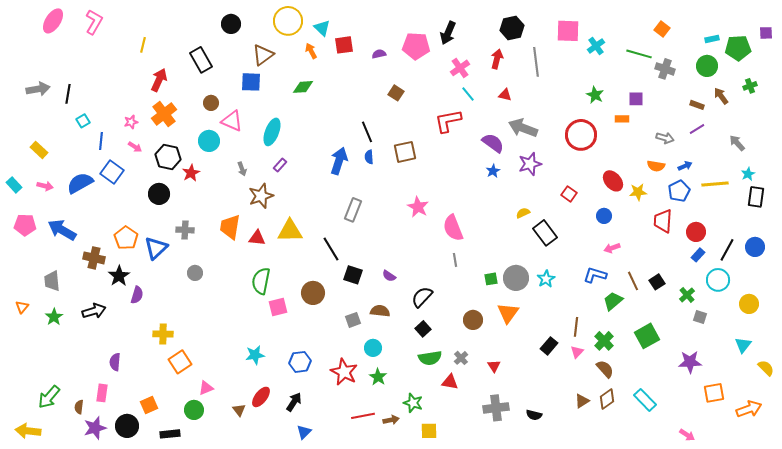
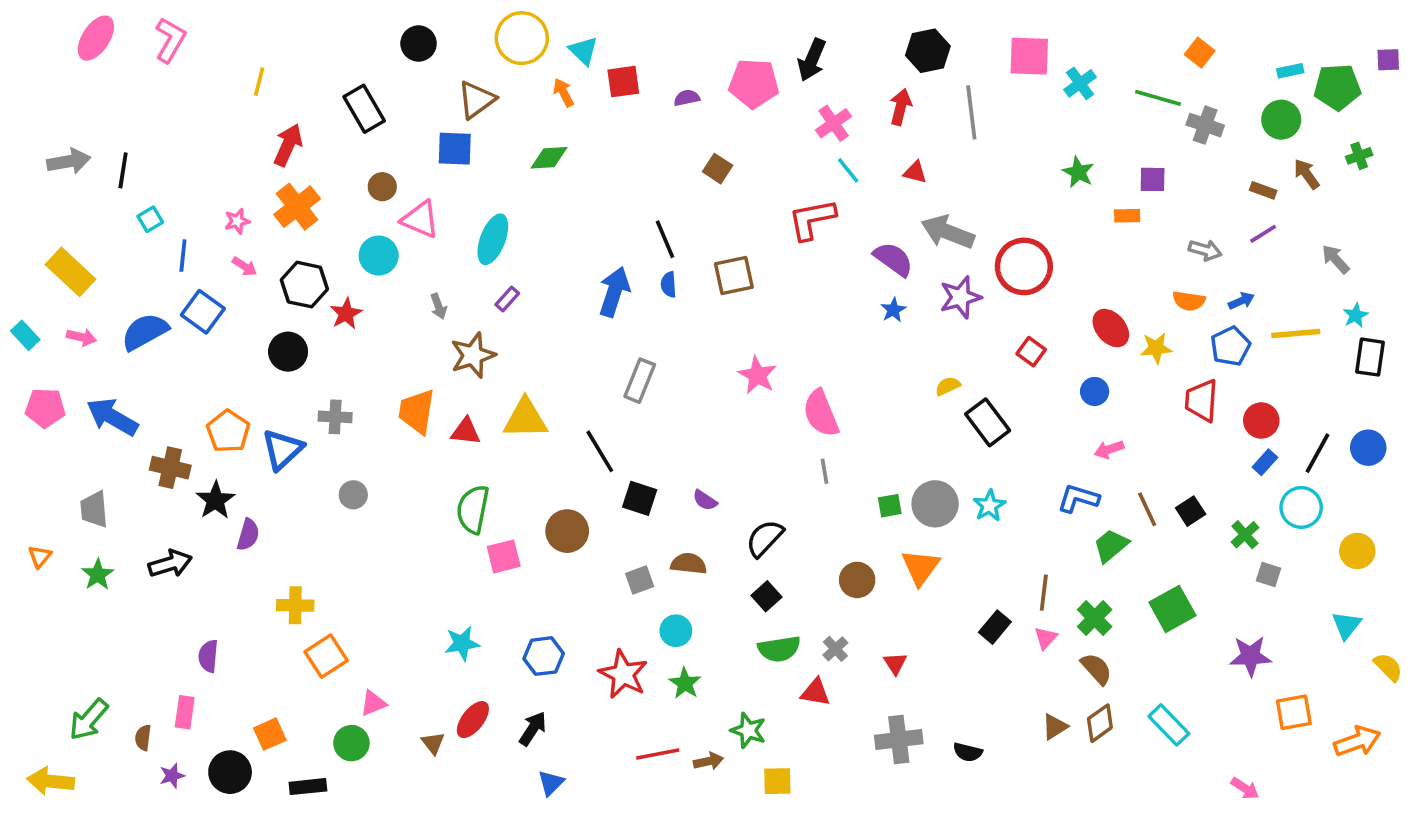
red circle: (581, 135) -> (1024, 266), moved
yellow rectangle: (39, 150) -> (71, 272), size x1.5
purple star: (95, 428) -> (172, 776), size x0.6

